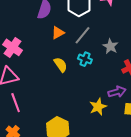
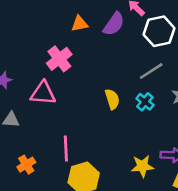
orange triangle: (58, 33) -> (79, 24), moved
pink line: (16, 103) -> (66, 149), moved

